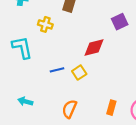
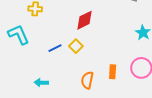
cyan arrow: (25, 101) -> (41, 83), moved
orange semicircle: (69, 109) -> (87, 80), moved

